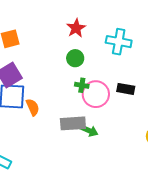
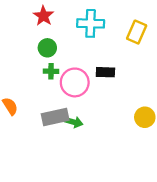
green cross: (82, 85) -> (51, 71), moved

